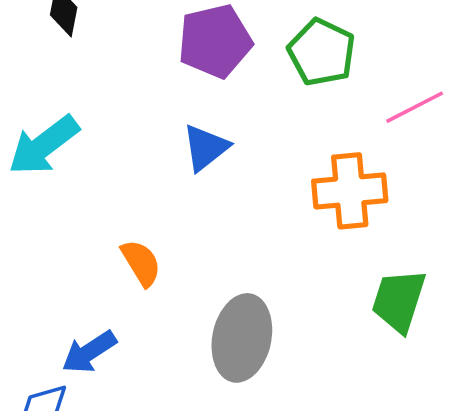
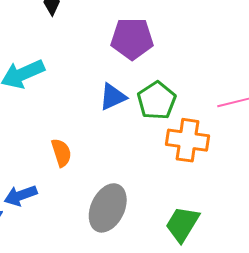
green pentagon: (322, 52) -> (157, 101), moved
green trapezoid: (399, 301) -> (182, 224), moved

